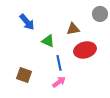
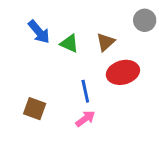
brown triangle: (73, 29) -> (106, 42), turned -32
green triangle: (48, 41) -> (69, 43), moved

